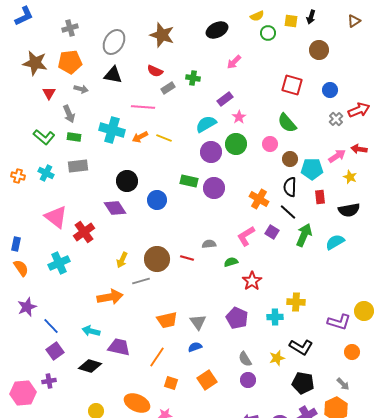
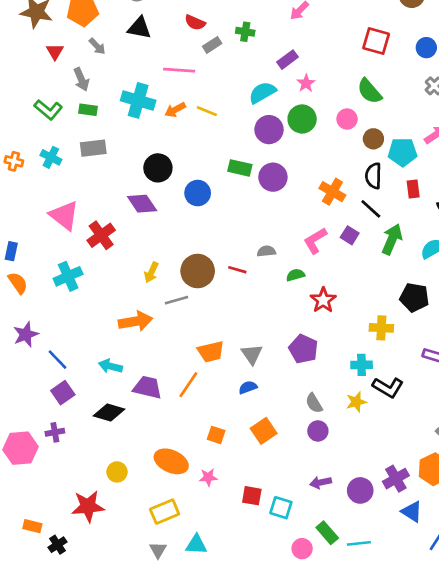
gray arrow: (81, 89) -> (97, 46), turned 32
cyan cross: (275, 317) -> (362, 365), moved
orange line: (157, 357) -> (188, 385), moved
black pentagon: (303, 383) -> (414, 297), moved

